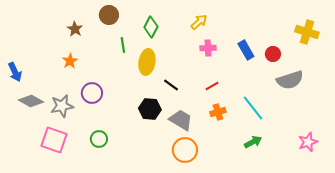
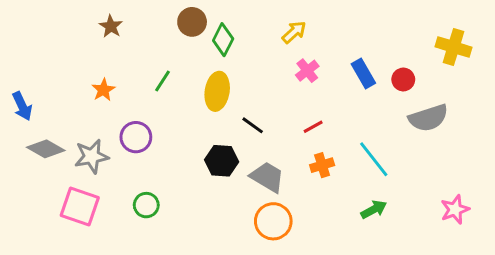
brown circle: (109, 15) -> (192, 22), moved
brown star: (75, 29) -> (111, 26), moved
green line: (123, 45) -> (162, 81), moved, turned 42
pink cross: (208, 48) -> (307, 71), turned -35

